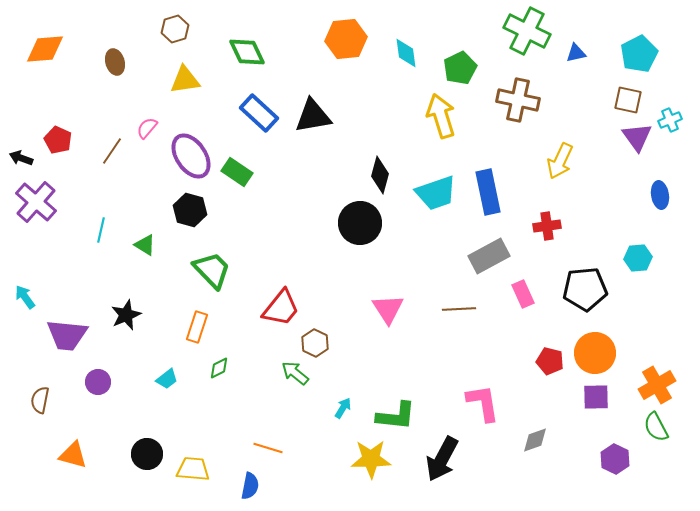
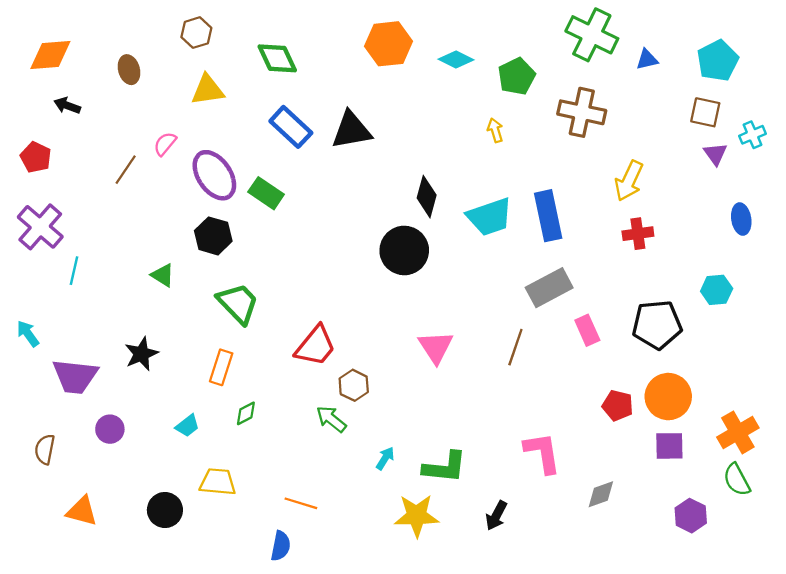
cyan diamond: (406, 53) -> (456, 60), turned -56
yellow arrow: (441, 116) -> (495, 130), size x0.5
purple triangle: (637, 137) -> (715, 154), size x0.7
red pentagon: (58, 140) -> (36, 157), moved
black arrow: (21, 158) -> (67, 106), moved
red cross: (547, 226) -> (638, 234), moved
cyan line: (101, 230) -> (74, 271), moved
brown line: (459, 309) -> (515, 347), turned -68
black arrow: (442, 459) -> (496, 516), size x0.6
yellow trapezoid: (193, 469) -> (218, 482), moved

